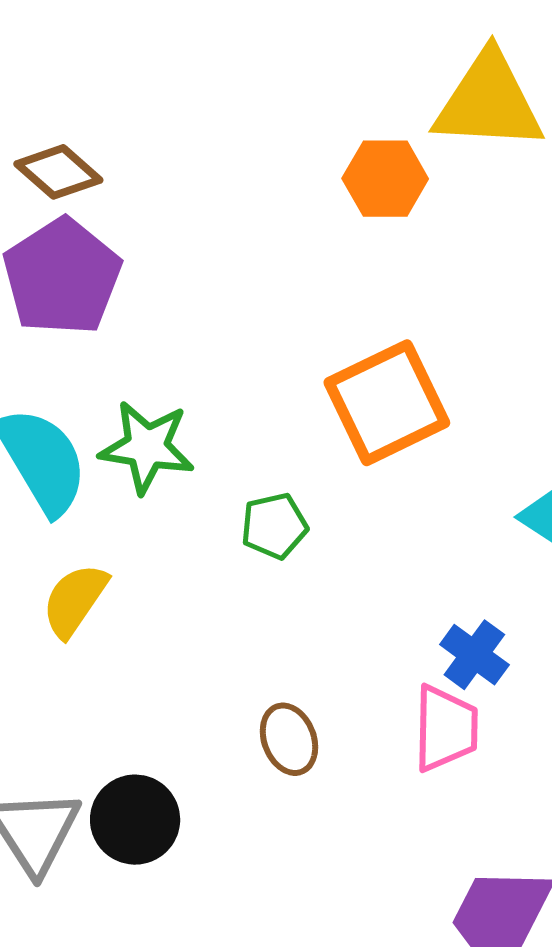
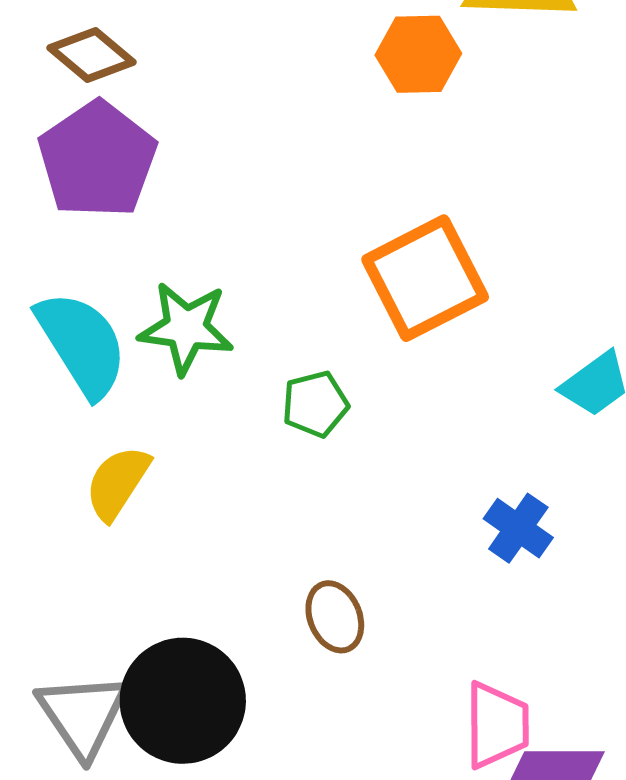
pink trapezoid: (446, 728) -> (497, 725), moved
black circle: (135, 820) -> (183, 701), size x1.4

